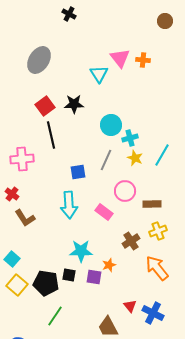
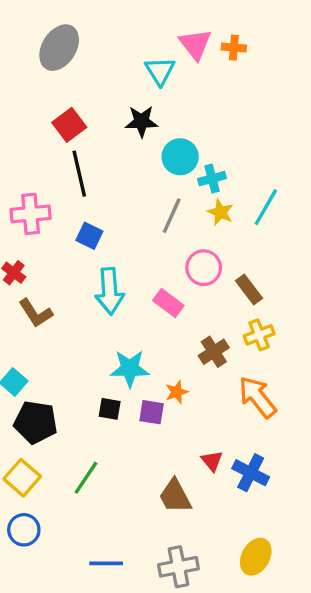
black star: (74, 104) -> (141, 121), moved
blue square: (78, 172) -> (89, 236), moved, turned 35
brown rectangle: (152, 204) -> (249, 290), turned 54
black pentagon: (46, 283) -> (36, 422), moved
yellow square: (17, 285) -> (22, 478), moved

